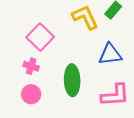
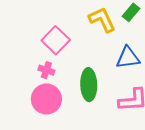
pink circle: (31, 94) -> (46, 99), size x1.5

